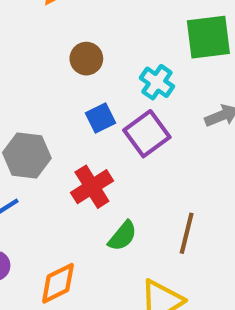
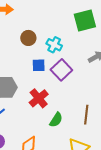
cyan cross: (157, 82) -> (54, 45), moved
blue square: (100, 118) -> (39, 65), turned 32

